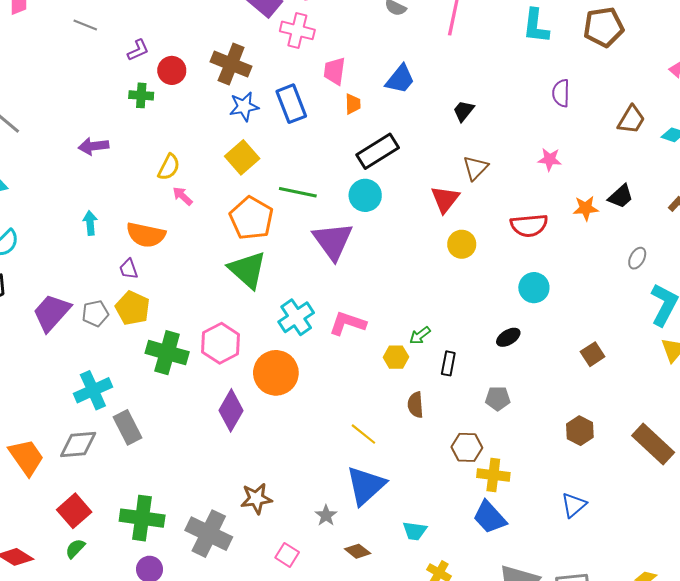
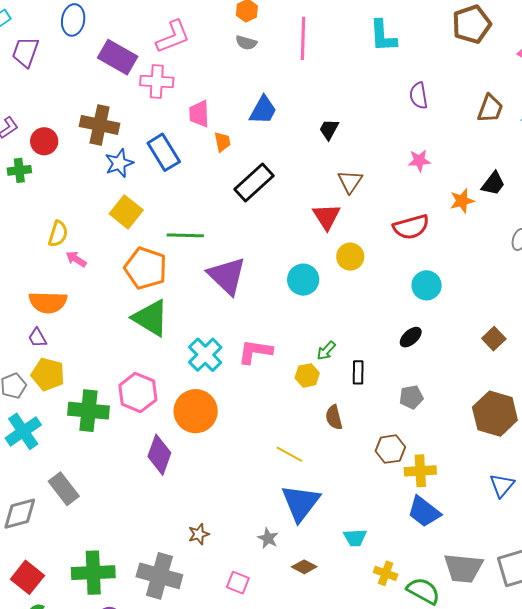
brown pentagon: (604, 27) -> (472, 24), moved
cyan circle: (365, 195) -> (303, 280), moved
cyan cross: (93, 390) -> (23, 431), moved
brown hexagon: (580, 431) -> (495, 414), size x1.6
brown star: (256, 498) -> (199, 534), size x0.7

